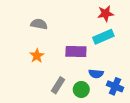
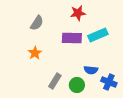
red star: (106, 14) -> (78, 13), moved
gray semicircle: (39, 24) -> (37, 23), turned 112
purple rectangle: (76, 52) -> (72, 38), moved

